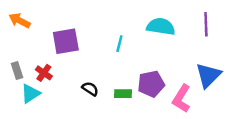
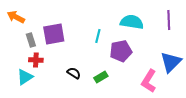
gray rectangle: (17, 70) -> (31, 40), moved
red cross: (44, 73) -> (36, 60), turned -32
purple pentagon: (151, 84) -> (121, 51), moved
green rectangle: (123, 94) -> (101, 77), turned -32

